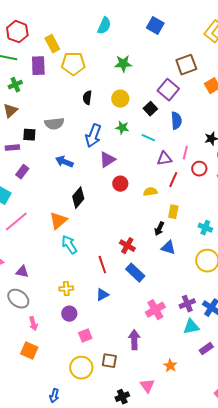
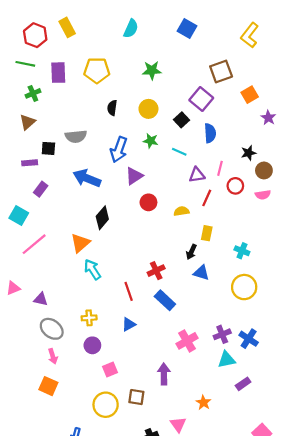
yellow rectangle: (52, 44) -> (67, 27), moved
blue arrow: (64, 162) -> (87, 178), size x1.4
red cross: (127, 246) -> (156, 271), turned 35
gray ellipse: (18, 299) -> (52, 329), moved

